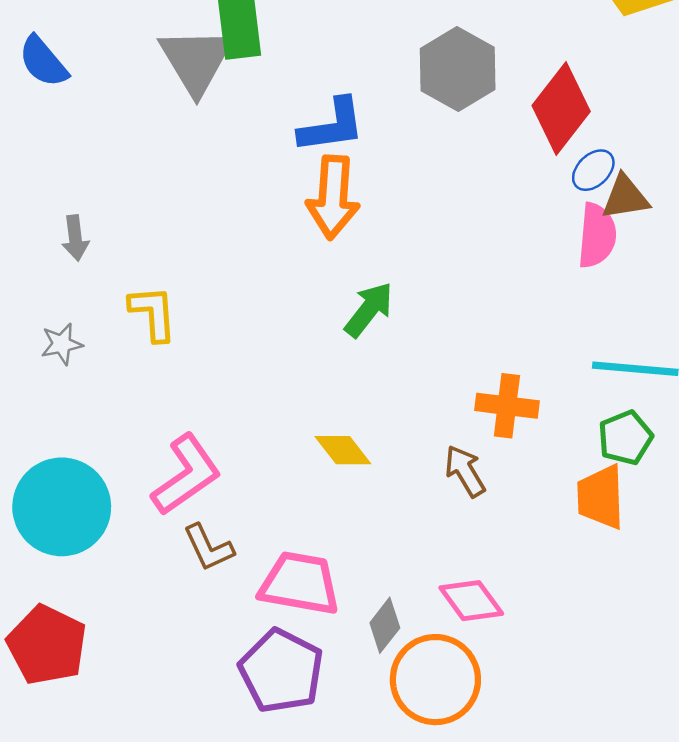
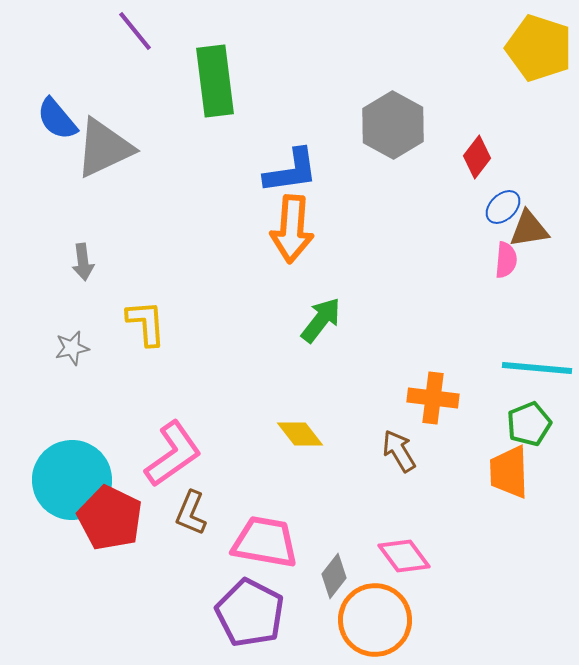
gray triangle: (196, 60) -> (104, 148), moved, turned 36
red diamond: (561, 108) -> (477, 157), size x0.6
pink semicircle: (597, 236) -> (506, 260), size x0.7
brown L-shape: (208, 548) -> (191, 513), turned 48
red pentagon: (47, 645) -> (110, 518), moved

